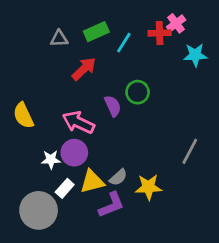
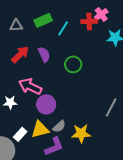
red arrow: (84, 69) -> (20, 54), moved
purple semicircle: (113, 106) -> (44, 54), moved
purple circle: (74, 153) -> (46, 104), moved
white star: (51, 160) -> (10, 102), moved

